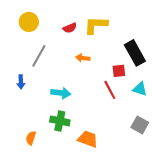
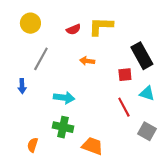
red line: (110, 90) -> (124, 107), moved

